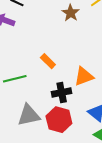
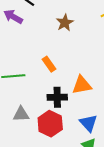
brown star: (71, 13) -> (65, 23), moved
gray triangle: (29, 115) -> (21, 114), size x0.7

